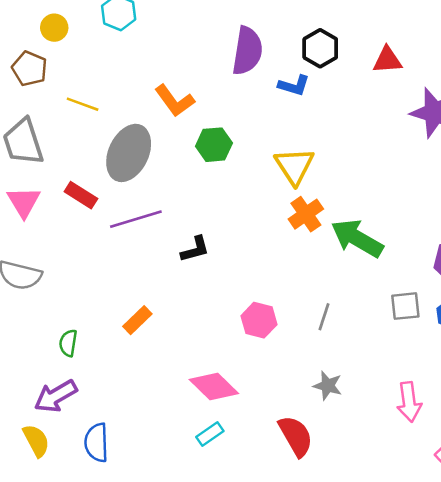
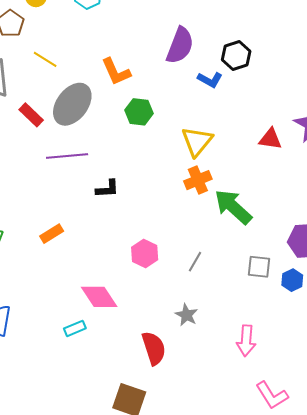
red triangle: (387, 60) -> (270, 139), moved
red rectangle: (81, 195) -> (31, 115), moved
cyan rectangle: (210, 434) -> (75, 328), moved

